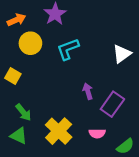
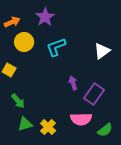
yellow cross: (59, 131) -> (48, 127), moved, size x0.7
pink semicircle: (97, 133) -> (81, 119), size x1.5
green triangle: (19, 136) -> (25, 124), moved, turned -42

